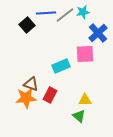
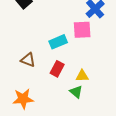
red rectangle: (50, 95) -> (57, 69), moved
orange star: (26, 98) -> (23, 99), moved

